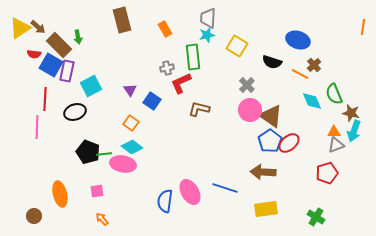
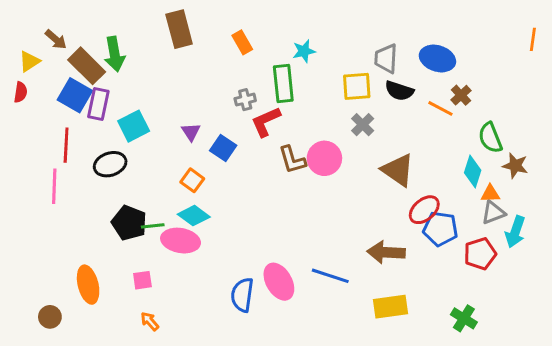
gray trapezoid: (208, 18) -> (386, 58), moved
yellow triangle: (20, 28) -> (29, 61), moved, size x0.7
green arrow: (78, 37) -> (115, 54), size x1.6
yellow square: (237, 46) -> (357, 86), moved, turned -35
red semicircle: (34, 54) -> (21, 92), moved, turned -88
cyan diamond: (312, 101) -> (473, 172), moved, turned 40
brown L-shape: (199, 109) -> (292, 160), turned -120
pink circle: (250, 110) -> (324, 158), moved
cyan arrow: (354, 131) -> (515, 232), moved
blue pentagon: (270, 141) -> (440, 229), moved, turned -30

